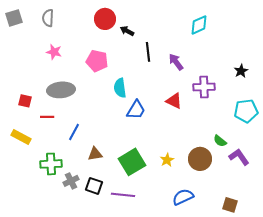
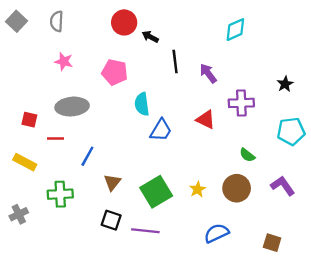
gray square: (14, 18) -> (16, 21), turned -30
green semicircle: (220, 141) -> (247, 155), moved
brown triangle: (95, 154) -> (112, 182), turned -42
gray cross: (71, 181) -> (19, 214), moved

